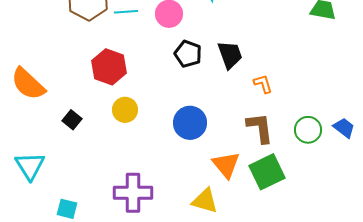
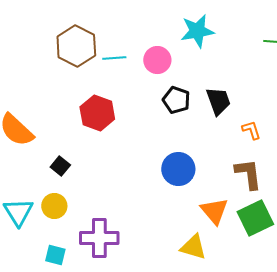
yellow circle: (125, 110) -> (54, 206), moved
purple cross: (133, 193) -> (99, 238), moved

